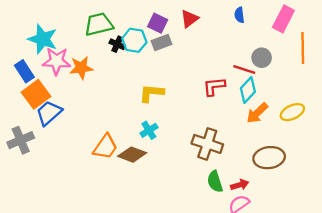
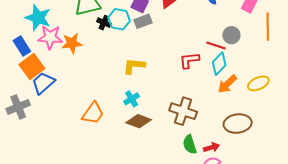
brown diamond: (132, 155) -> (139, 121), moved

